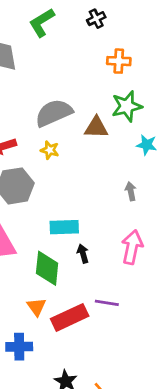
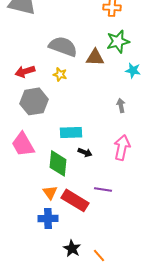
gray semicircle: (54, 113) -> (63, 46), turned 44
black arrow: (83, 254) -> (85, 152), turned 128
red rectangle: (70, 317) -> (75, 200), turned 56
blue cross: (19, 347) -> (48, 218), moved

